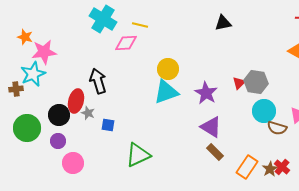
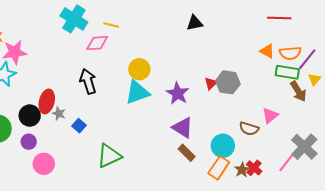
black arrow: (98, 81) -> (88, 81), moved
cyan circle: (264, 111) -> (223, 146), moved
blue square: (108, 125) -> (79, 126), turned 32

